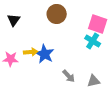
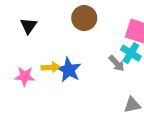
gray arrow: (69, 76) -> (117, 63), moved

